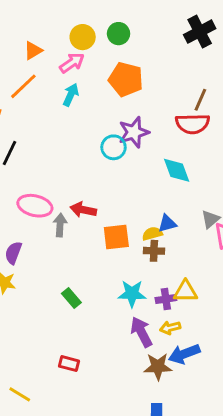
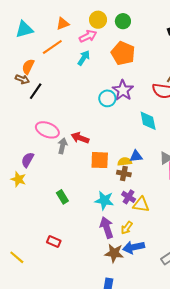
purple star: (134, 132) -> (123, 90), turned -30
purple cross: (166, 299) -> (129, 197), moved, turned 32
yellow arrow: (170, 328) -> (127, 228), turned -48

